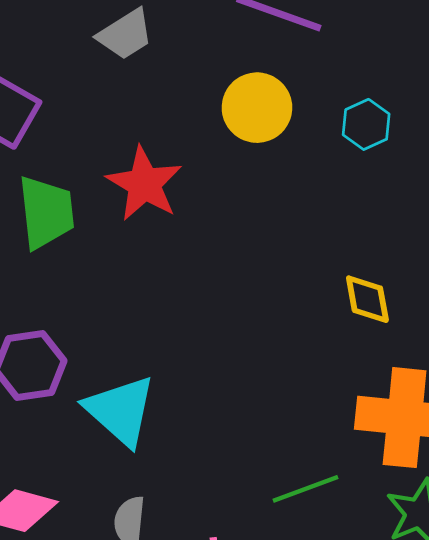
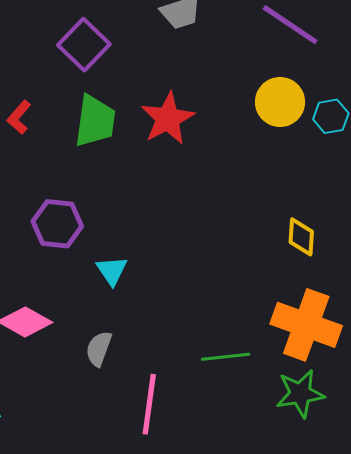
yellow circle: (257, 108) -> (280, 102), moved
cyan triangle: (120, 411) -> (112, 271), size x0.6

